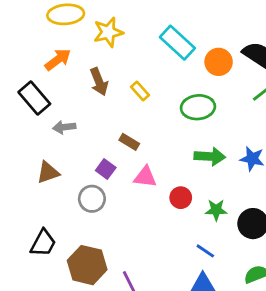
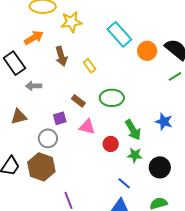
green ellipse: (198, 107) -> (112, 98), moved
green arrow: (210, 156) -> (133, 130), moved, turned 50
purple square: (106, 169) -> (60, 118), turned 32
brown hexagon: (87, 265) -> (41, 167), moved

